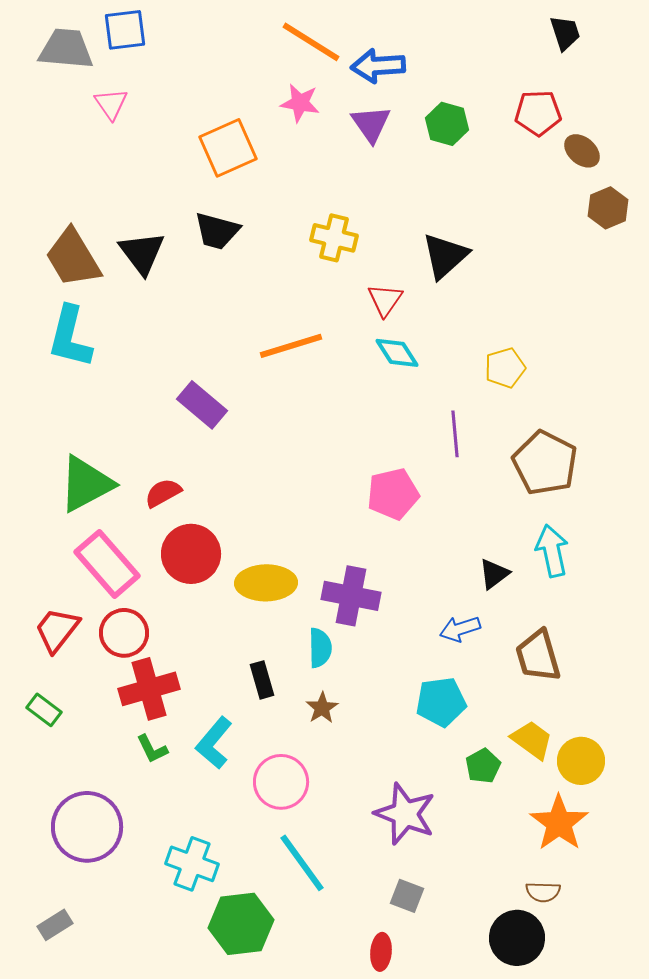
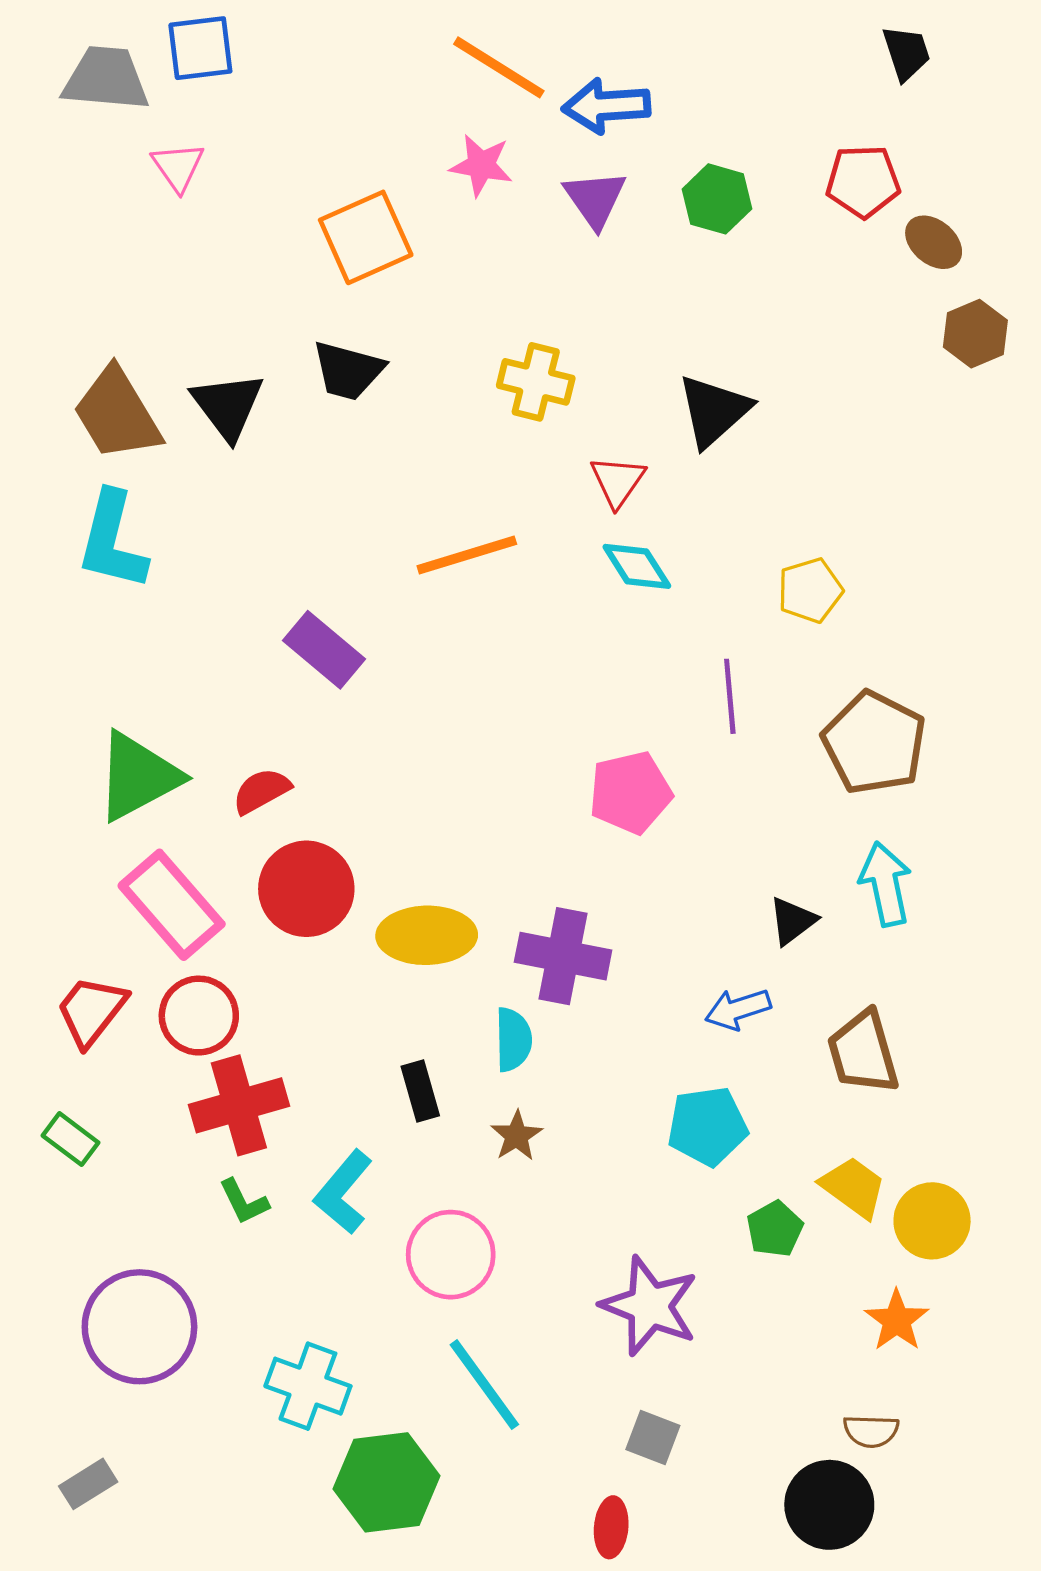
orange star: (559, 823) -> (897, 1320), size x0.7

